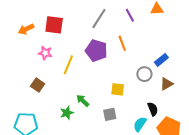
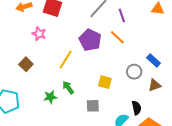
purple line: (130, 15) -> (122, 15), moved
orange line: (122, 43) -> (117, 37), turned -35
blue rectangle: (161, 60) -> (153, 60), turned 72
yellow line: (68, 65) -> (66, 59), moved

